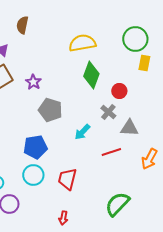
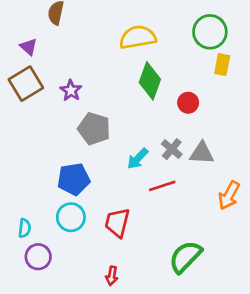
gray cross: (108, 112) -> (172, 149), moved
red line: (111, 152) -> (162, 186), moved

